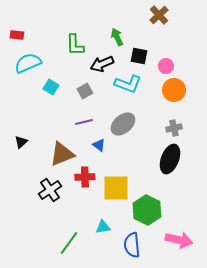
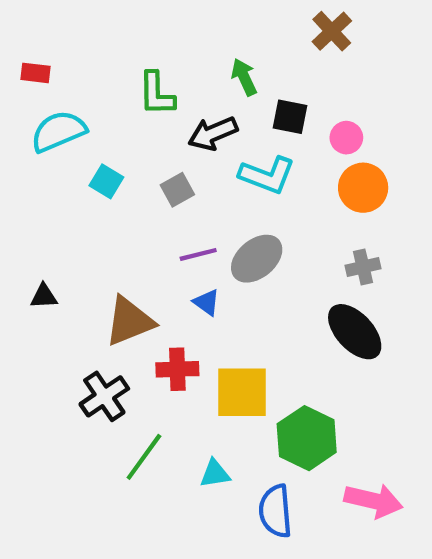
purple line: (84, 122) -> (198, 254), moved
black triangle: (21, 142) -> (44, 296), turned 40
black ellipse: (170, 159) -> (355, 332), turned -64
green line: (69, 243) -> (144, 457), moved

